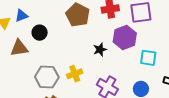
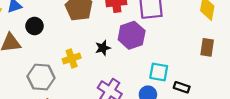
cyan square: (148, 58) -> (159, 72), moved
yellow cross: (75, 74) -> (72, 58), moved

